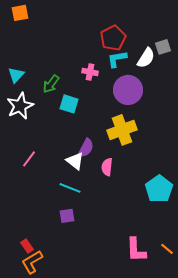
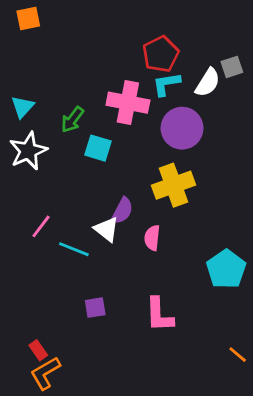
pink cross: (90, 72) -> (128, 103), size x1.8
cyan line: (70, 188) -> (74, 249), moved
pink L-shape: (136, 250) -> (159, 315), moved

